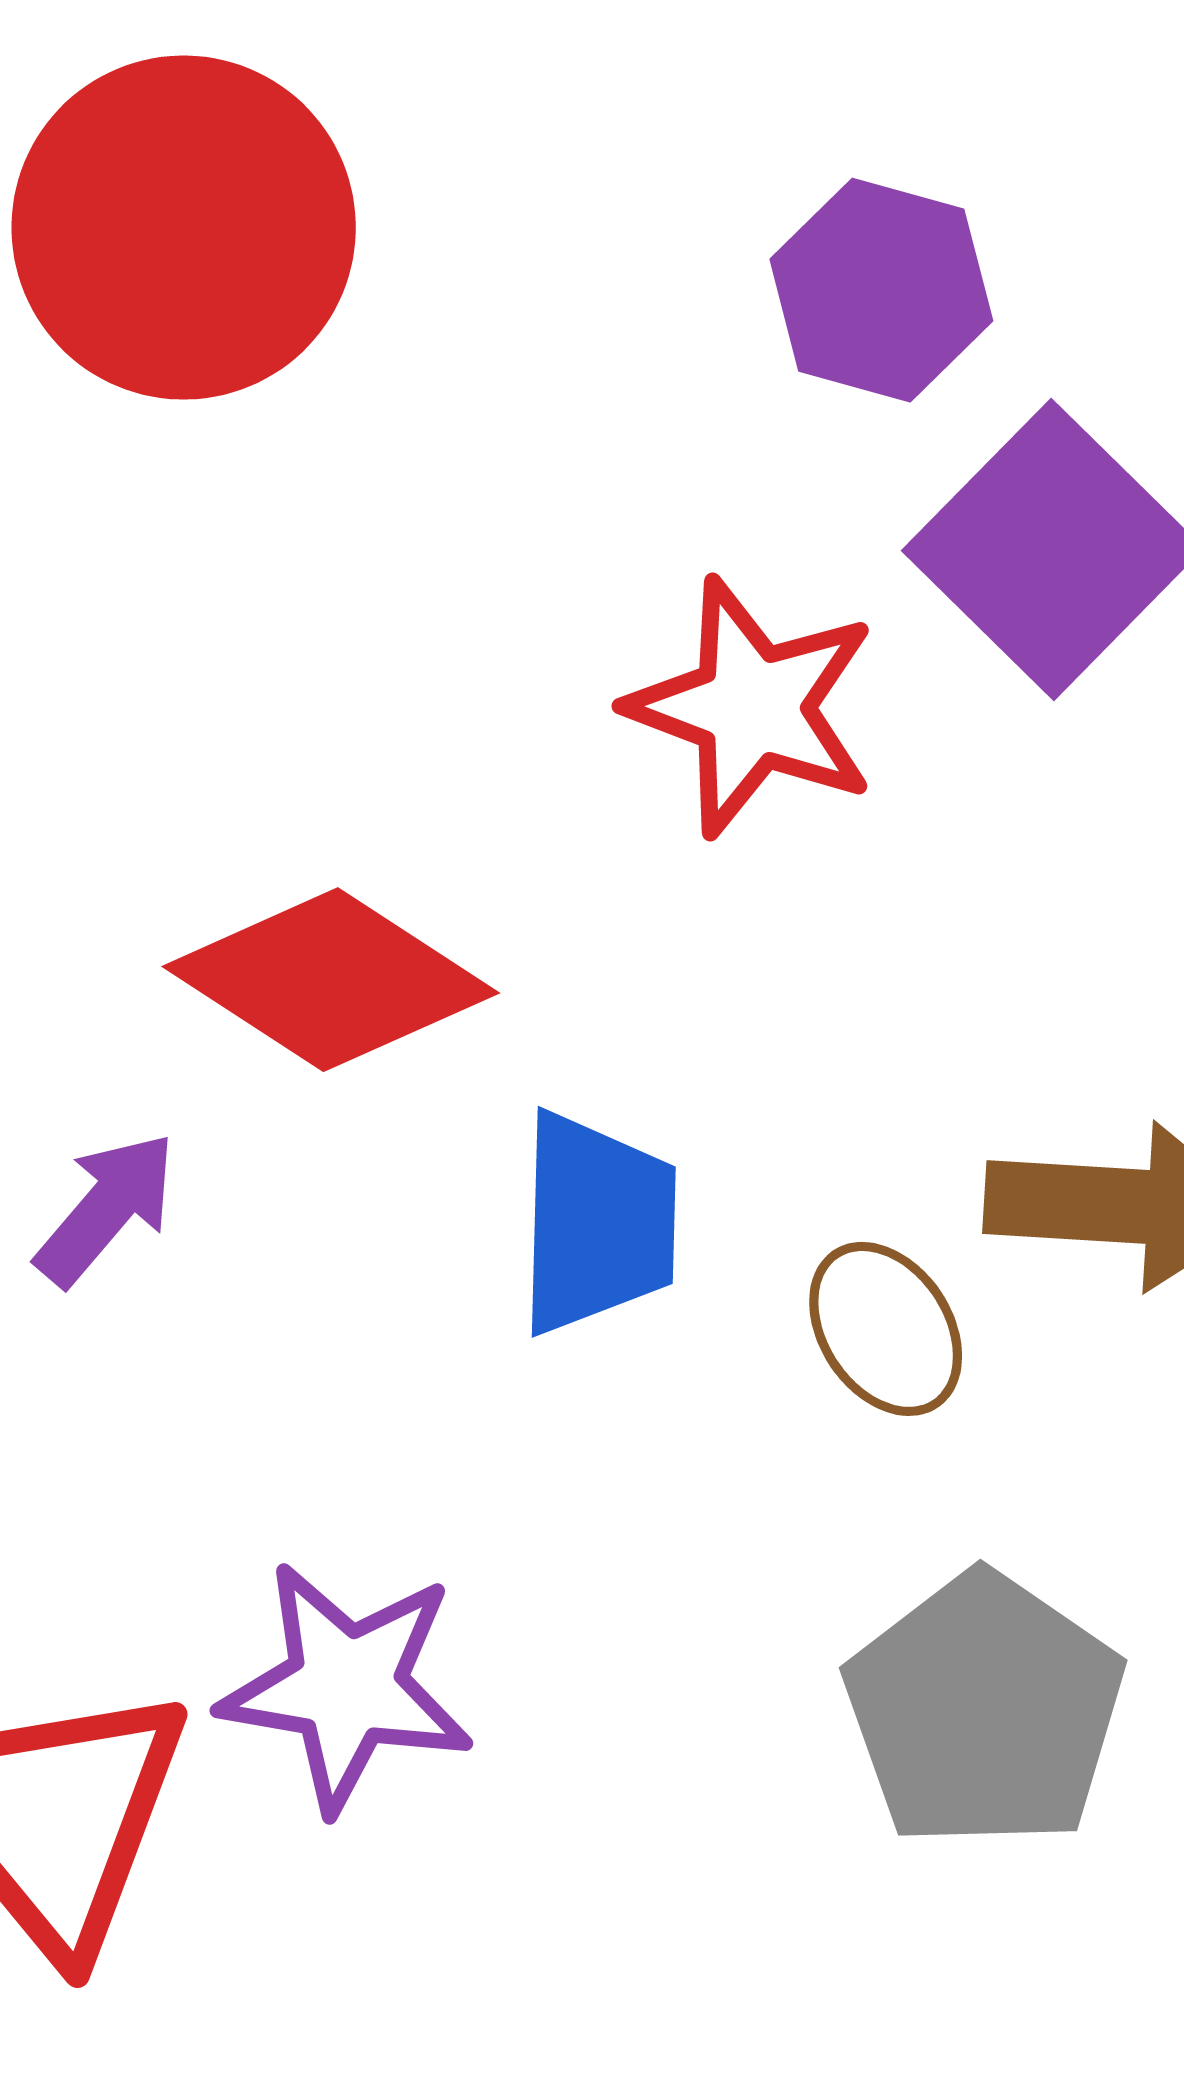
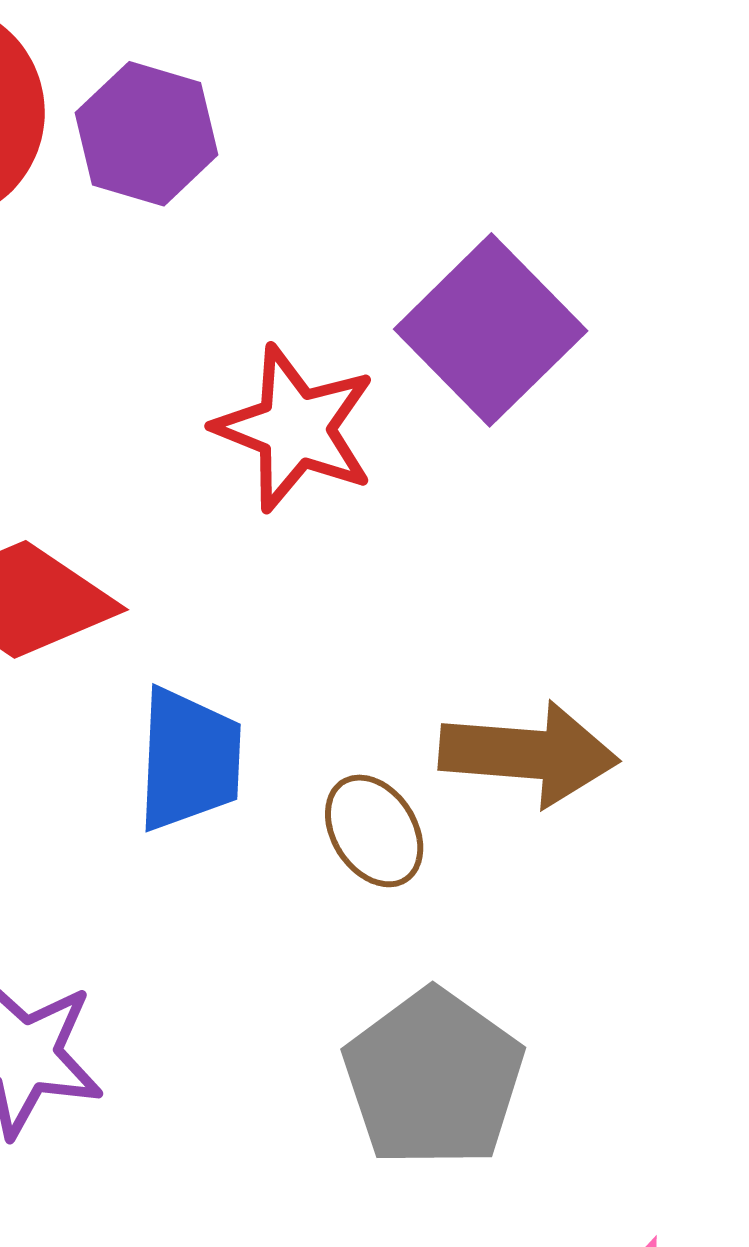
purple hexagon: (881, 290) -> (147, 134), moved

